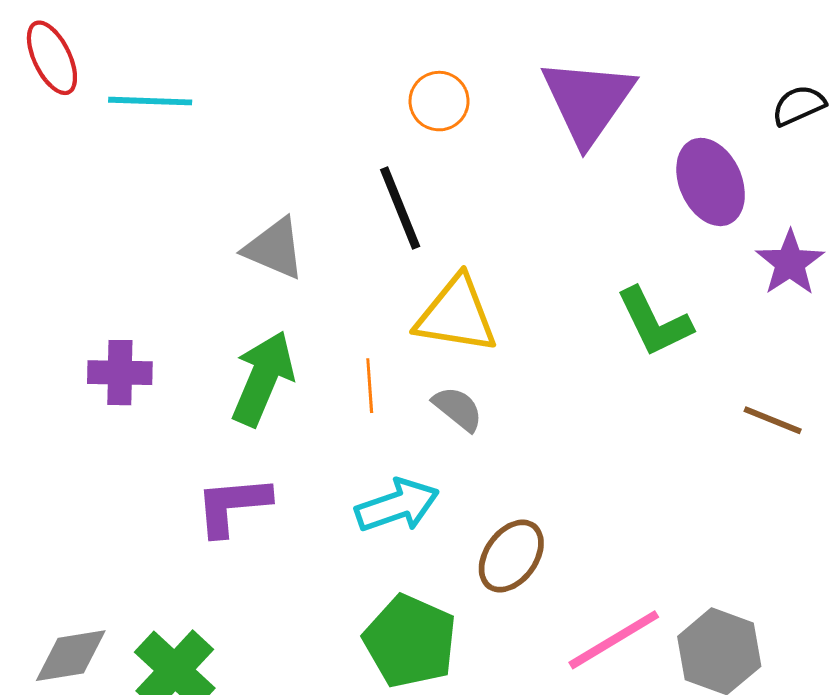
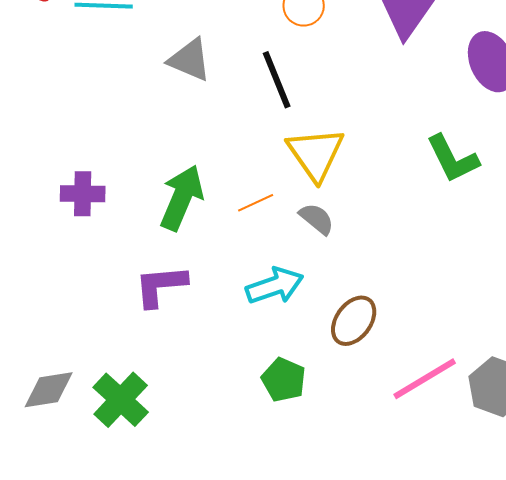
gray triangle: (274, 248) -> (190, 60), moved
yellow triangle: (456, 315) -> (316, 154), turned 46
orange line: (370, 386) -> (256, 203), turned 69
green pentagon: (410, 641) -> (284, 380), size x0.7

